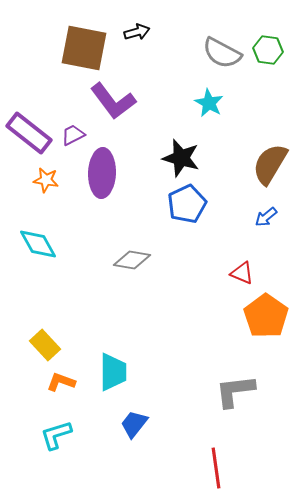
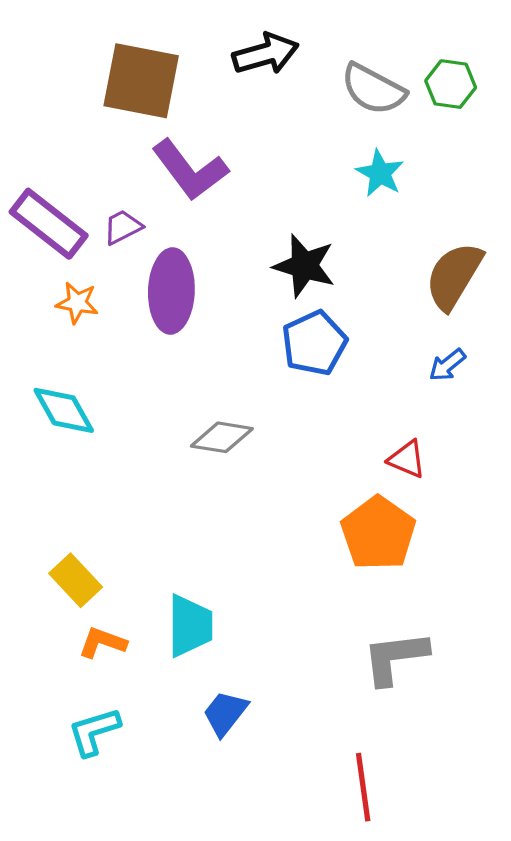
black arrow: (137, 32) -> (266, 54), moved, size x1.5
cyan star: (209, 103) -> (380, 173), moved
orange pentagon: (266, 316) -> (378, 533), moved

